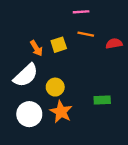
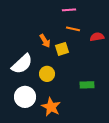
yellow square: (59, 45) -> (62, 49), moved
orange arrow: (36, 48) -> (45, 41), moved
orange star: (61, 112) -> (51, 107), moved

